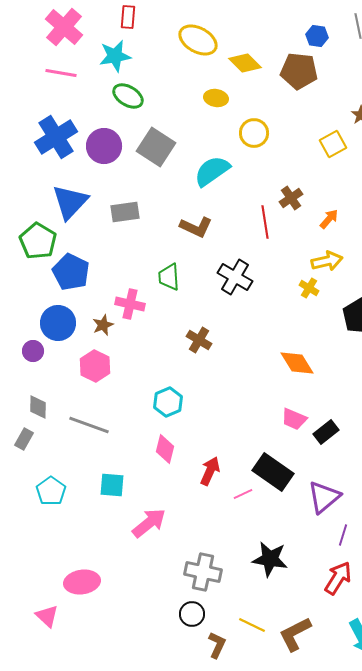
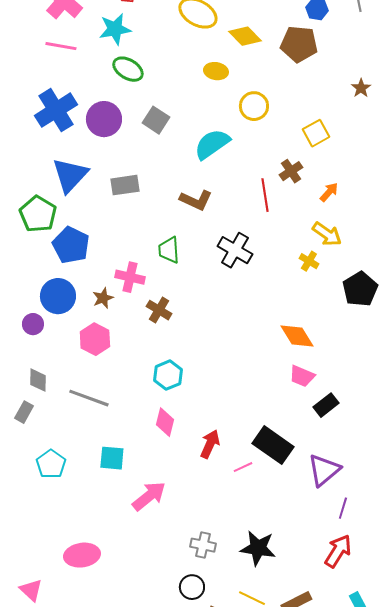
yellow square: (333, 144) -> (316, 133), moved
gray square: (156, 147) -> (156, 120), size x0.7
yellow arrow: (327, 261) -> (327, 234), turned 48
brown cross: (199, 340) -> (159, 310), moved
pink trapezoid: (294, 419) -> (302, 376), moved
black star: (270, 559) -> (258, 548), moved
gray cross: (203, 572) -> (203, 545), size x0.7
pink triangle: (47, 616) -> (31, 590), moved

